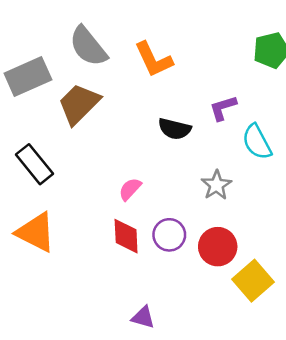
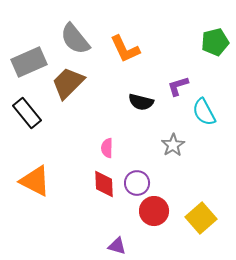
black rectangle: (34, 164) -> (27, 113), moved
pink semicircle: (130, 189) -> (107, 148), turned -42
red circle: (218, 247) -> (154, 211), moved

